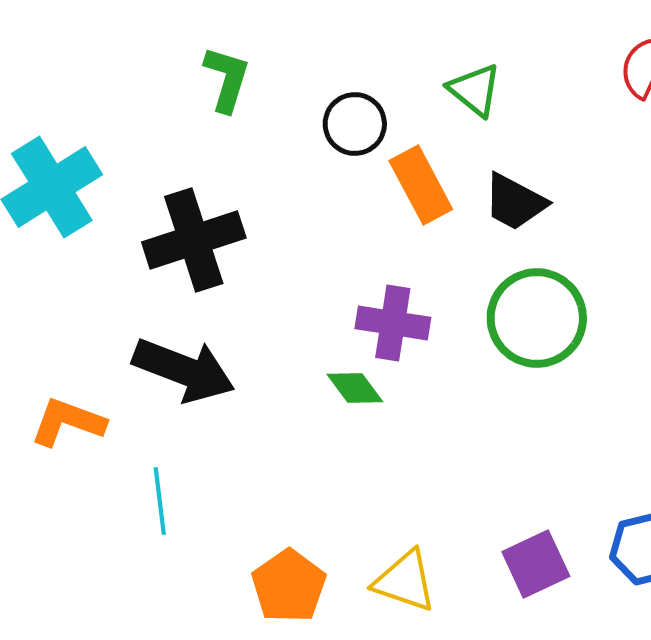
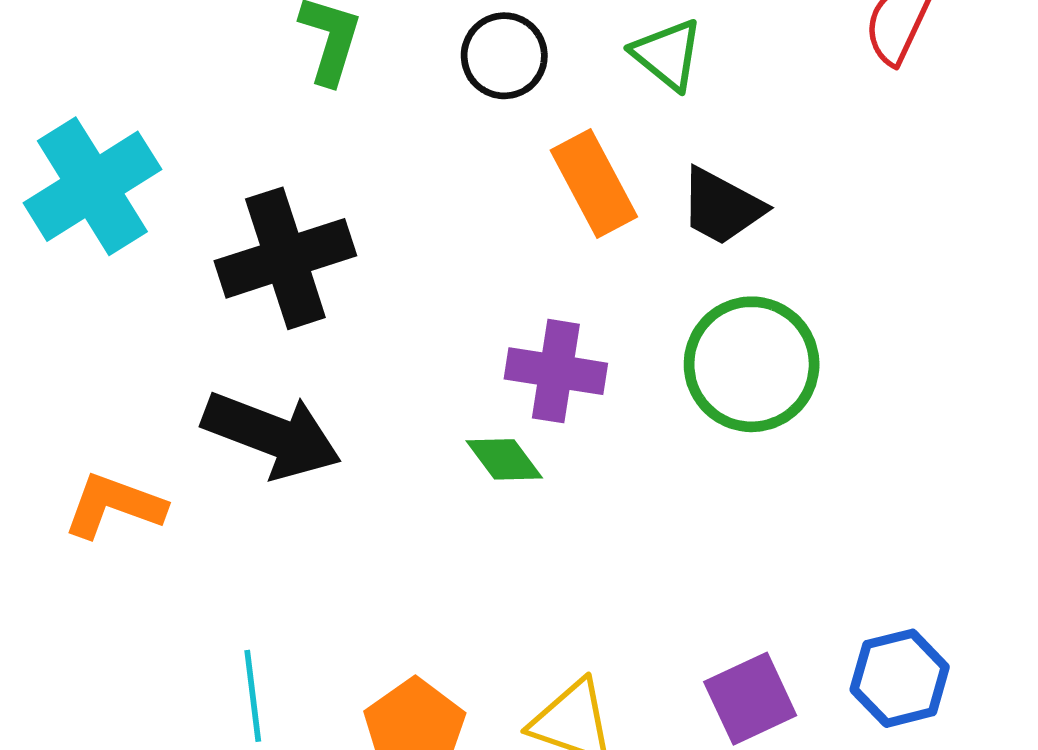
black circle: (355, 124) -> (504, 56), moved
cyan line: (160, 501) -> (253, 696), moved

